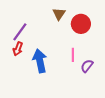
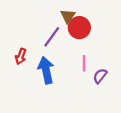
red circle: (81, 24) -> (79, 28), moved
purple line: (20, 32) -> (52, 37), moved

